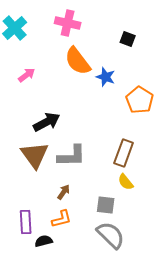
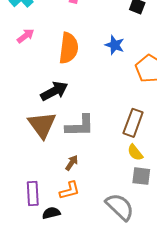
orange semicircle: (78, 61) -> (69, 48), moved, turned -136
pink arrow: (27, 75) -> (26, 36), moved
gray square: (106, 205) -> (141, 176), moved

